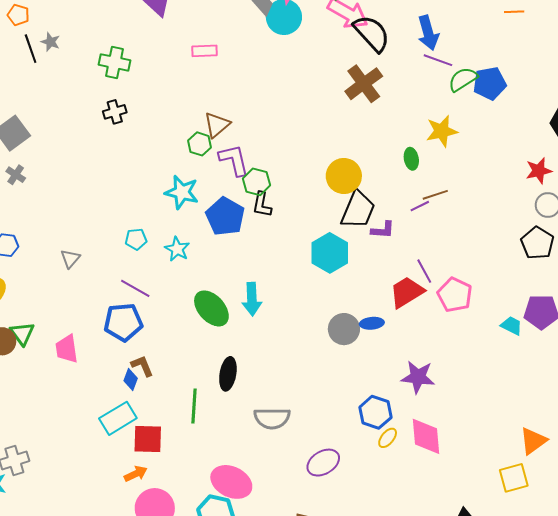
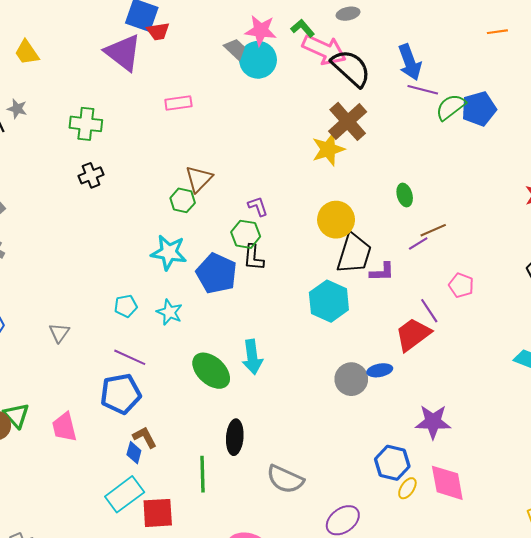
yellow star: (442, 131) -> (328, 149), moved
purple L-shape: (234, 160) -> (258, 206), moved, size x0.6
pink pentagon: (455, 295) -> (461, 285), moved, size x0.7
gray semicircle: (272, 418) -> (285, 479), turned 30

